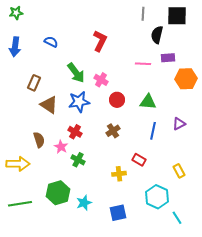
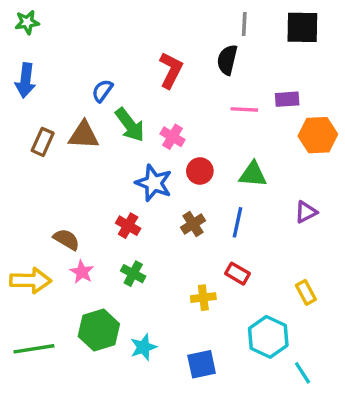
black semicircle: (157, 35) -> (227, 60), moved
blue semicircle: (51, 42) -> (102, 91), moved, turned -80
brown rectangle: (34, 83) -> (43, 142), moved
blue star: (79, 102) -> (154, 183), moved, turned 30
brown triangle: (49, 105) -> (84, 135), moved, turned -30
blue line: (153, 131) -> (237, 222), moved
brown semicircle: (39, 140) -> (66, 239), turned -42
pink star: (61, 147) -> (82, 272), moved

